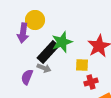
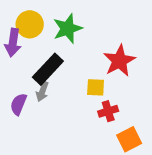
green star: (62, 42) -> (68, 29), moved
gray arrow: (44, 68) -> (42, 92), turned 88

